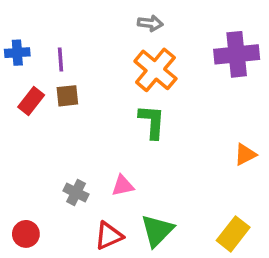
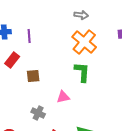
brown square: (67, 96) -> (33, 76), moved
pink triangle: (123, 186) -> (63, 97), moved

